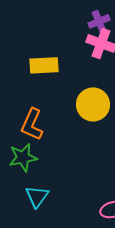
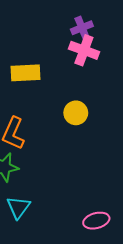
yellow circle: (93, 104) -> (76, 113), size x0.7

